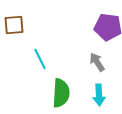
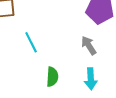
green semicircle: (61, 93) -> (52, 77), size x0.7

